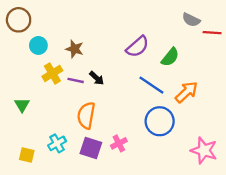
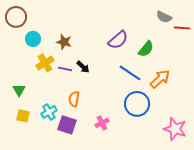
orange semicircle: (86, 115) -> (74, 99), size x0.7
cyan cross: (57, 143) -> (49, 112), moved
purple square: (91, 148) -> (67, 125), moved
yellow square: (27, 155) -> (23, 116), moved

